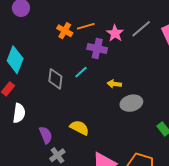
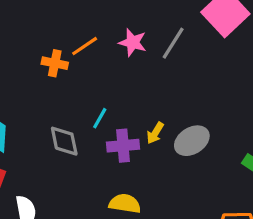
gray line: (141, 29) -> (173, 43), moved
purple cross: (97, 48) -> (123, 146), moved
yellow arrow: (114, 84) -> (155, 133), moved, turned -48

